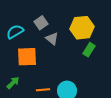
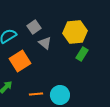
orange square: (27, 57) -> (20, 61), turned -30

